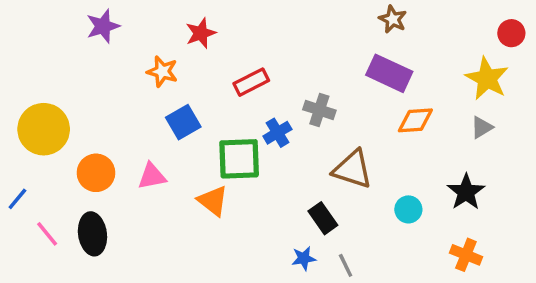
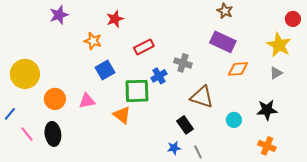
black star: (466, 192) -> (267, 110), turned 30

